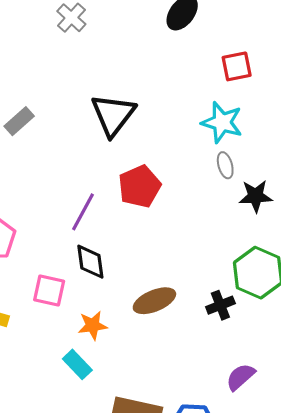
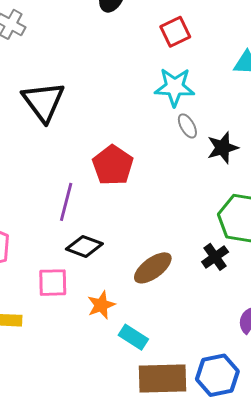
black triangle: (113, 115) -> (43, 102), moved
black diamond: (90, 262) -> (84, 246), turned -48
cyan rectangle: (77, 364) -> (133, 337), moved

